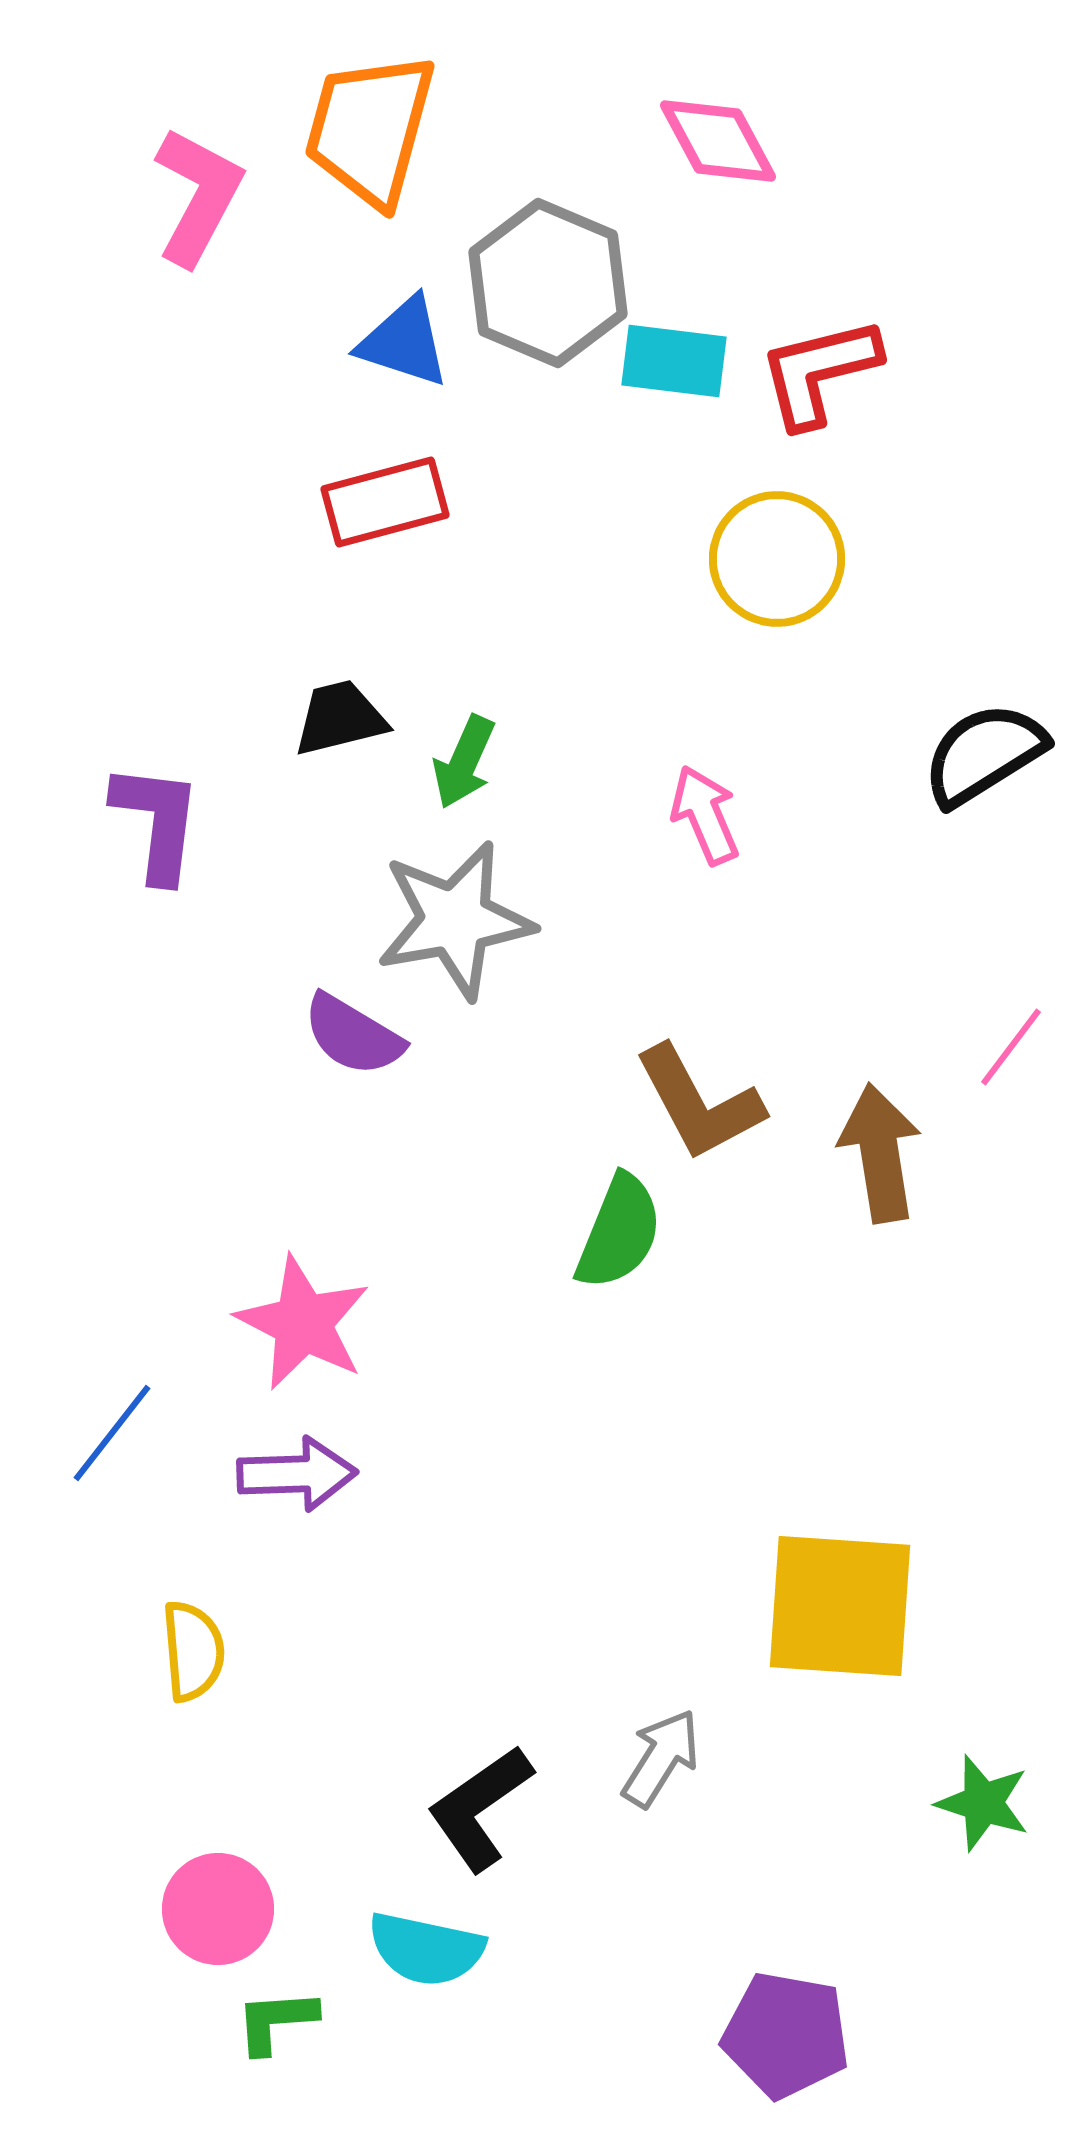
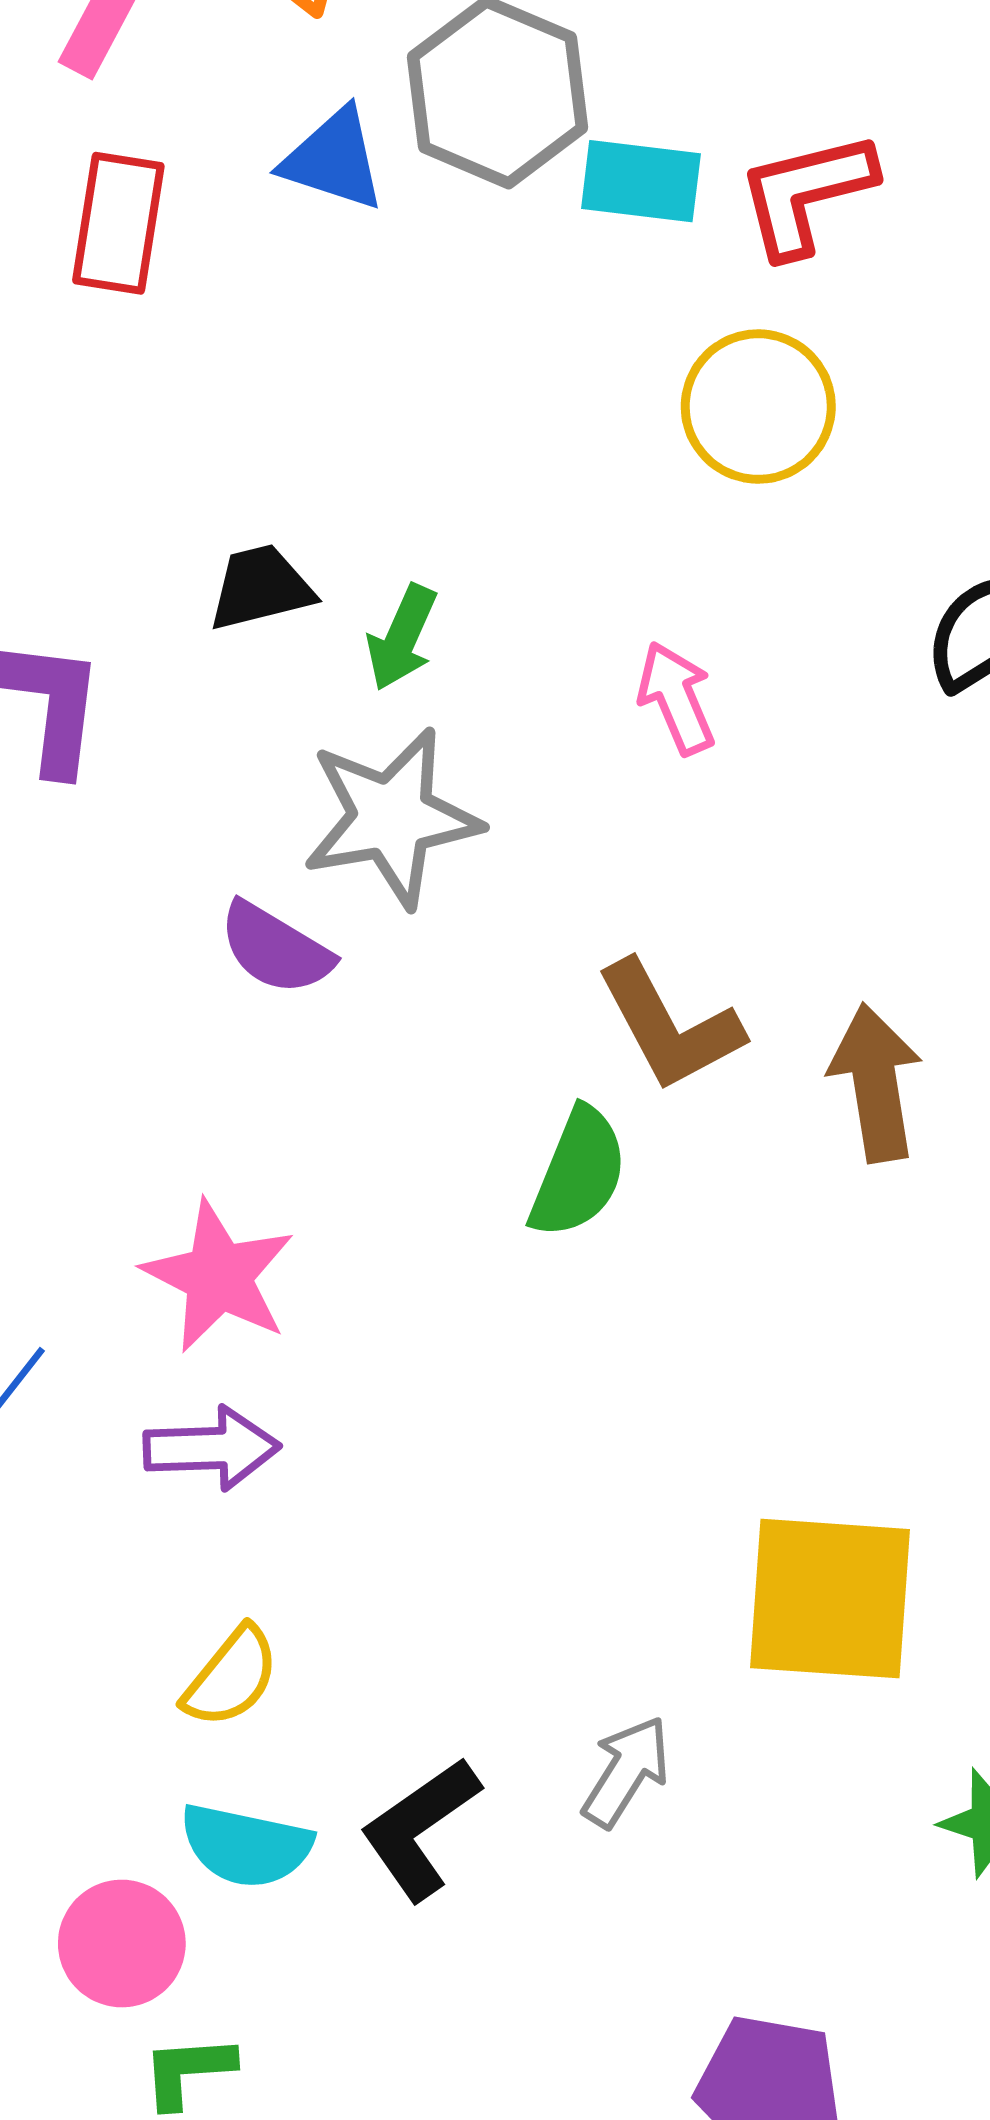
red rectangle: (385, 502) -> (118, 223), moved, turned -66
yellow semicircle: (193, 1651) -> (231, 1677), moved, turned 44
cyan semicircle: (426, 1949) -> (246, 1846), moved

